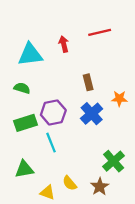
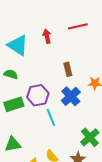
cyan triangle: (30, 54) -> (18, 45), turned 40
cyan line: (51, 143) -> (51, 117), moved

